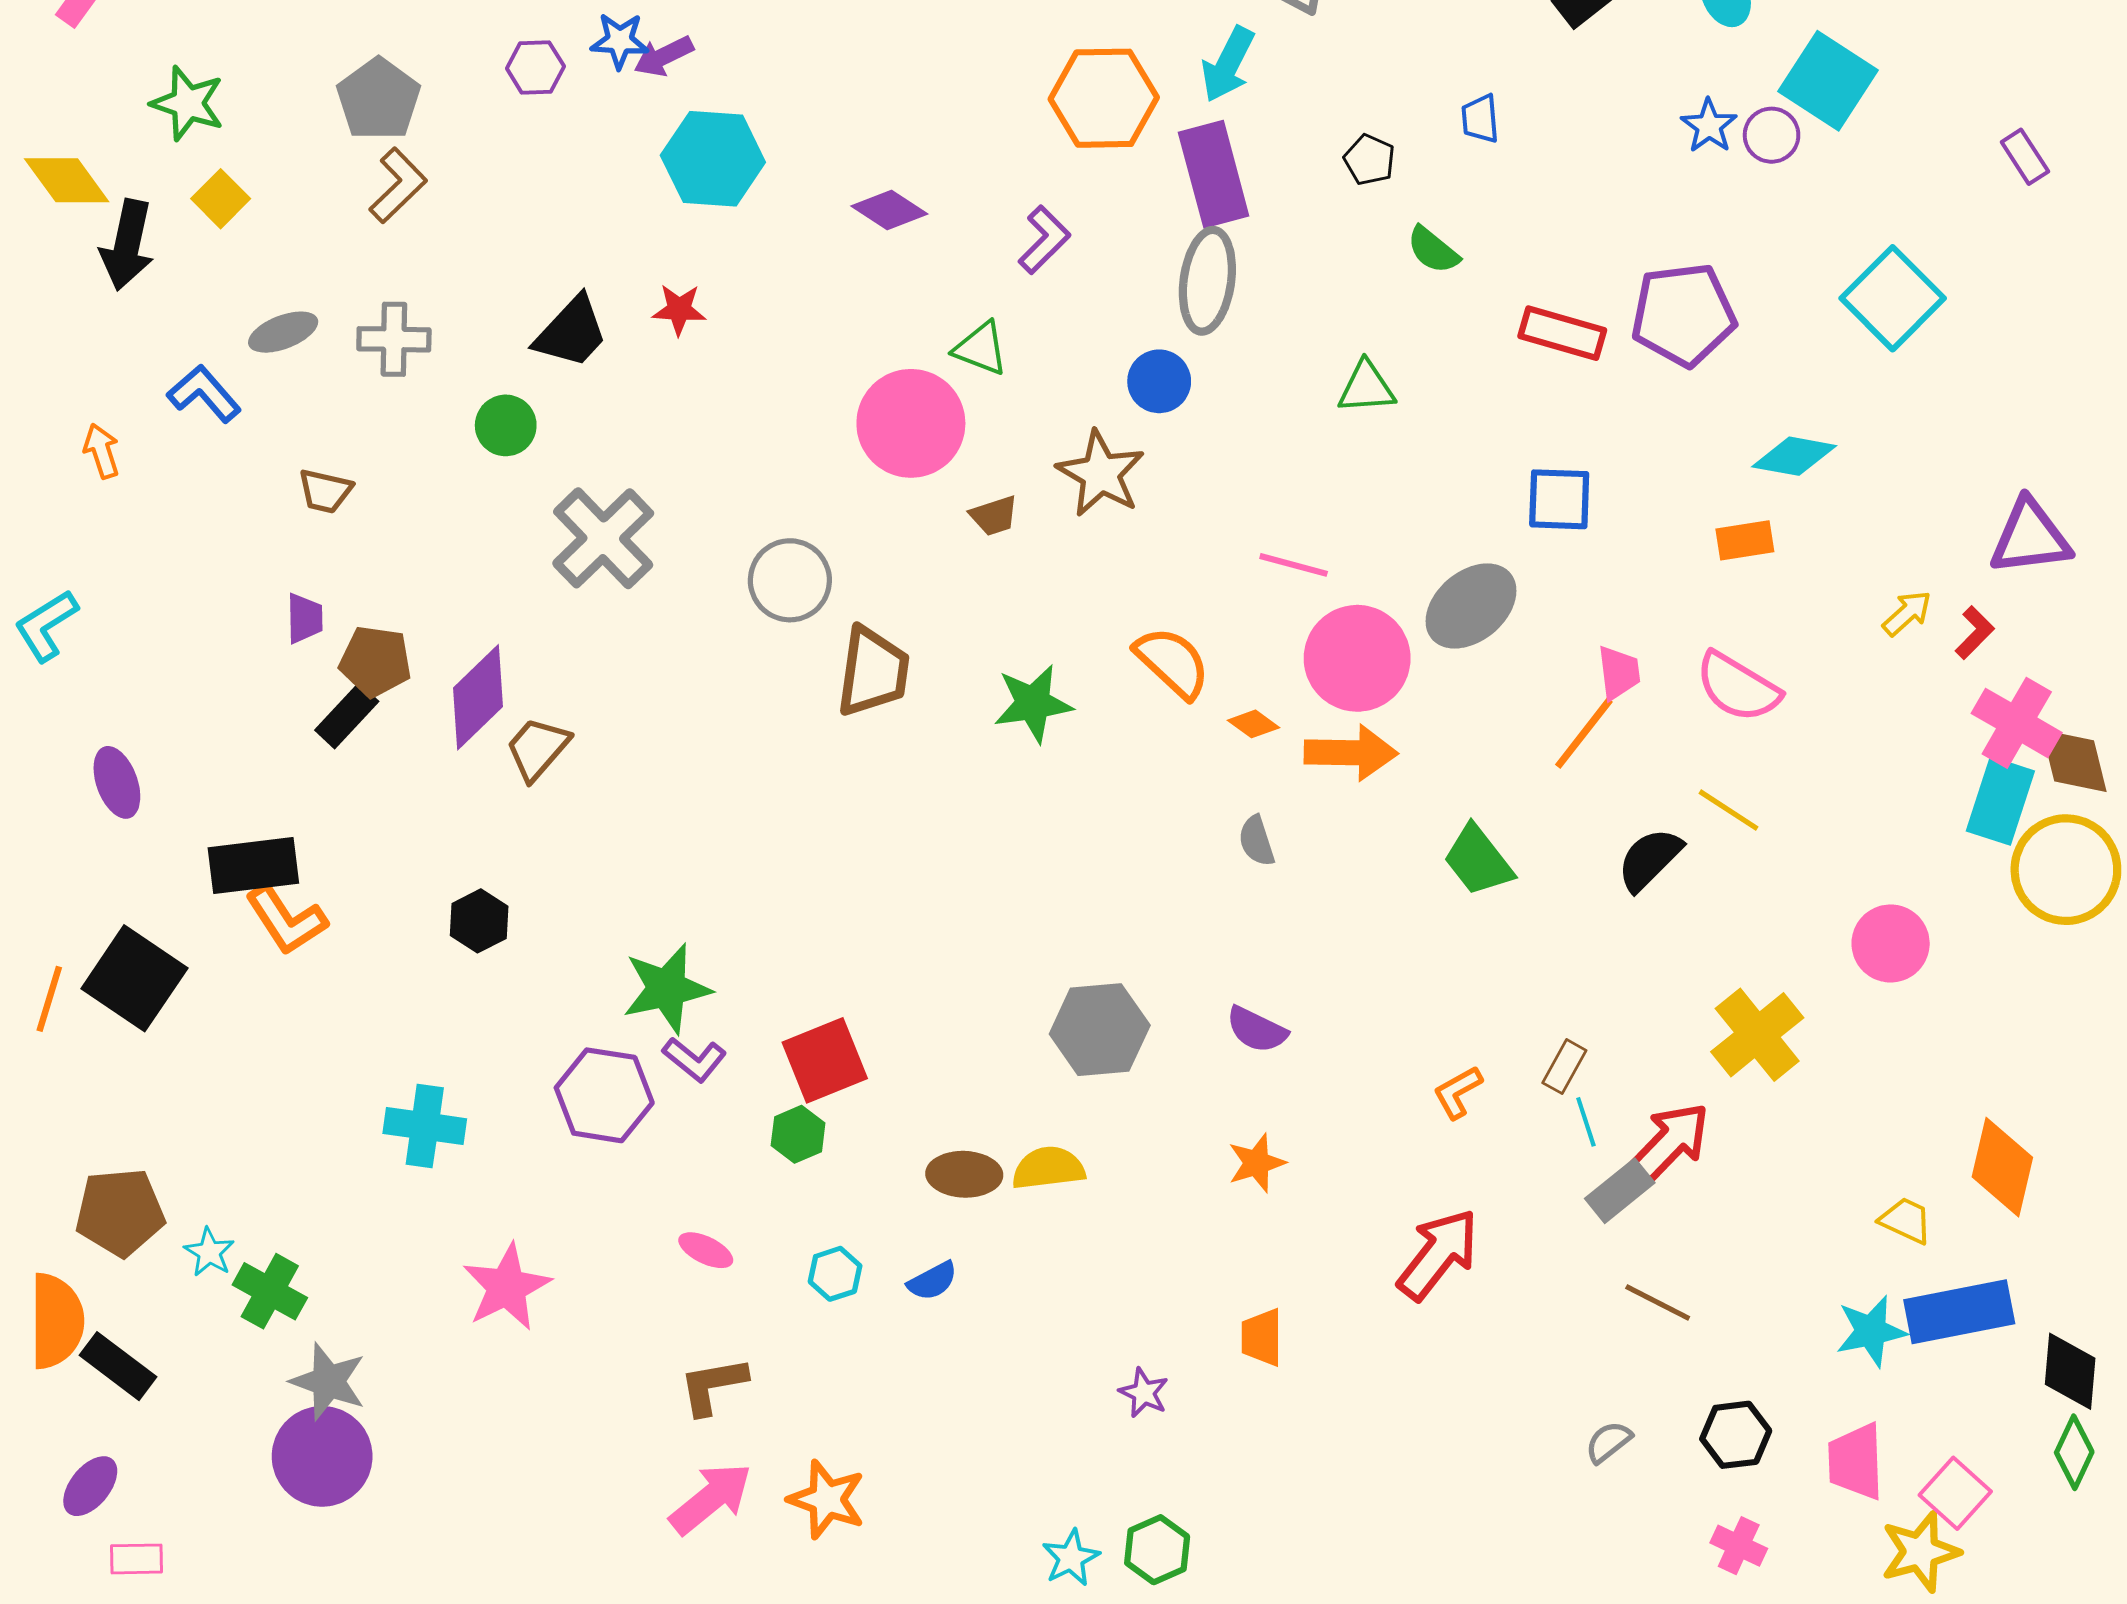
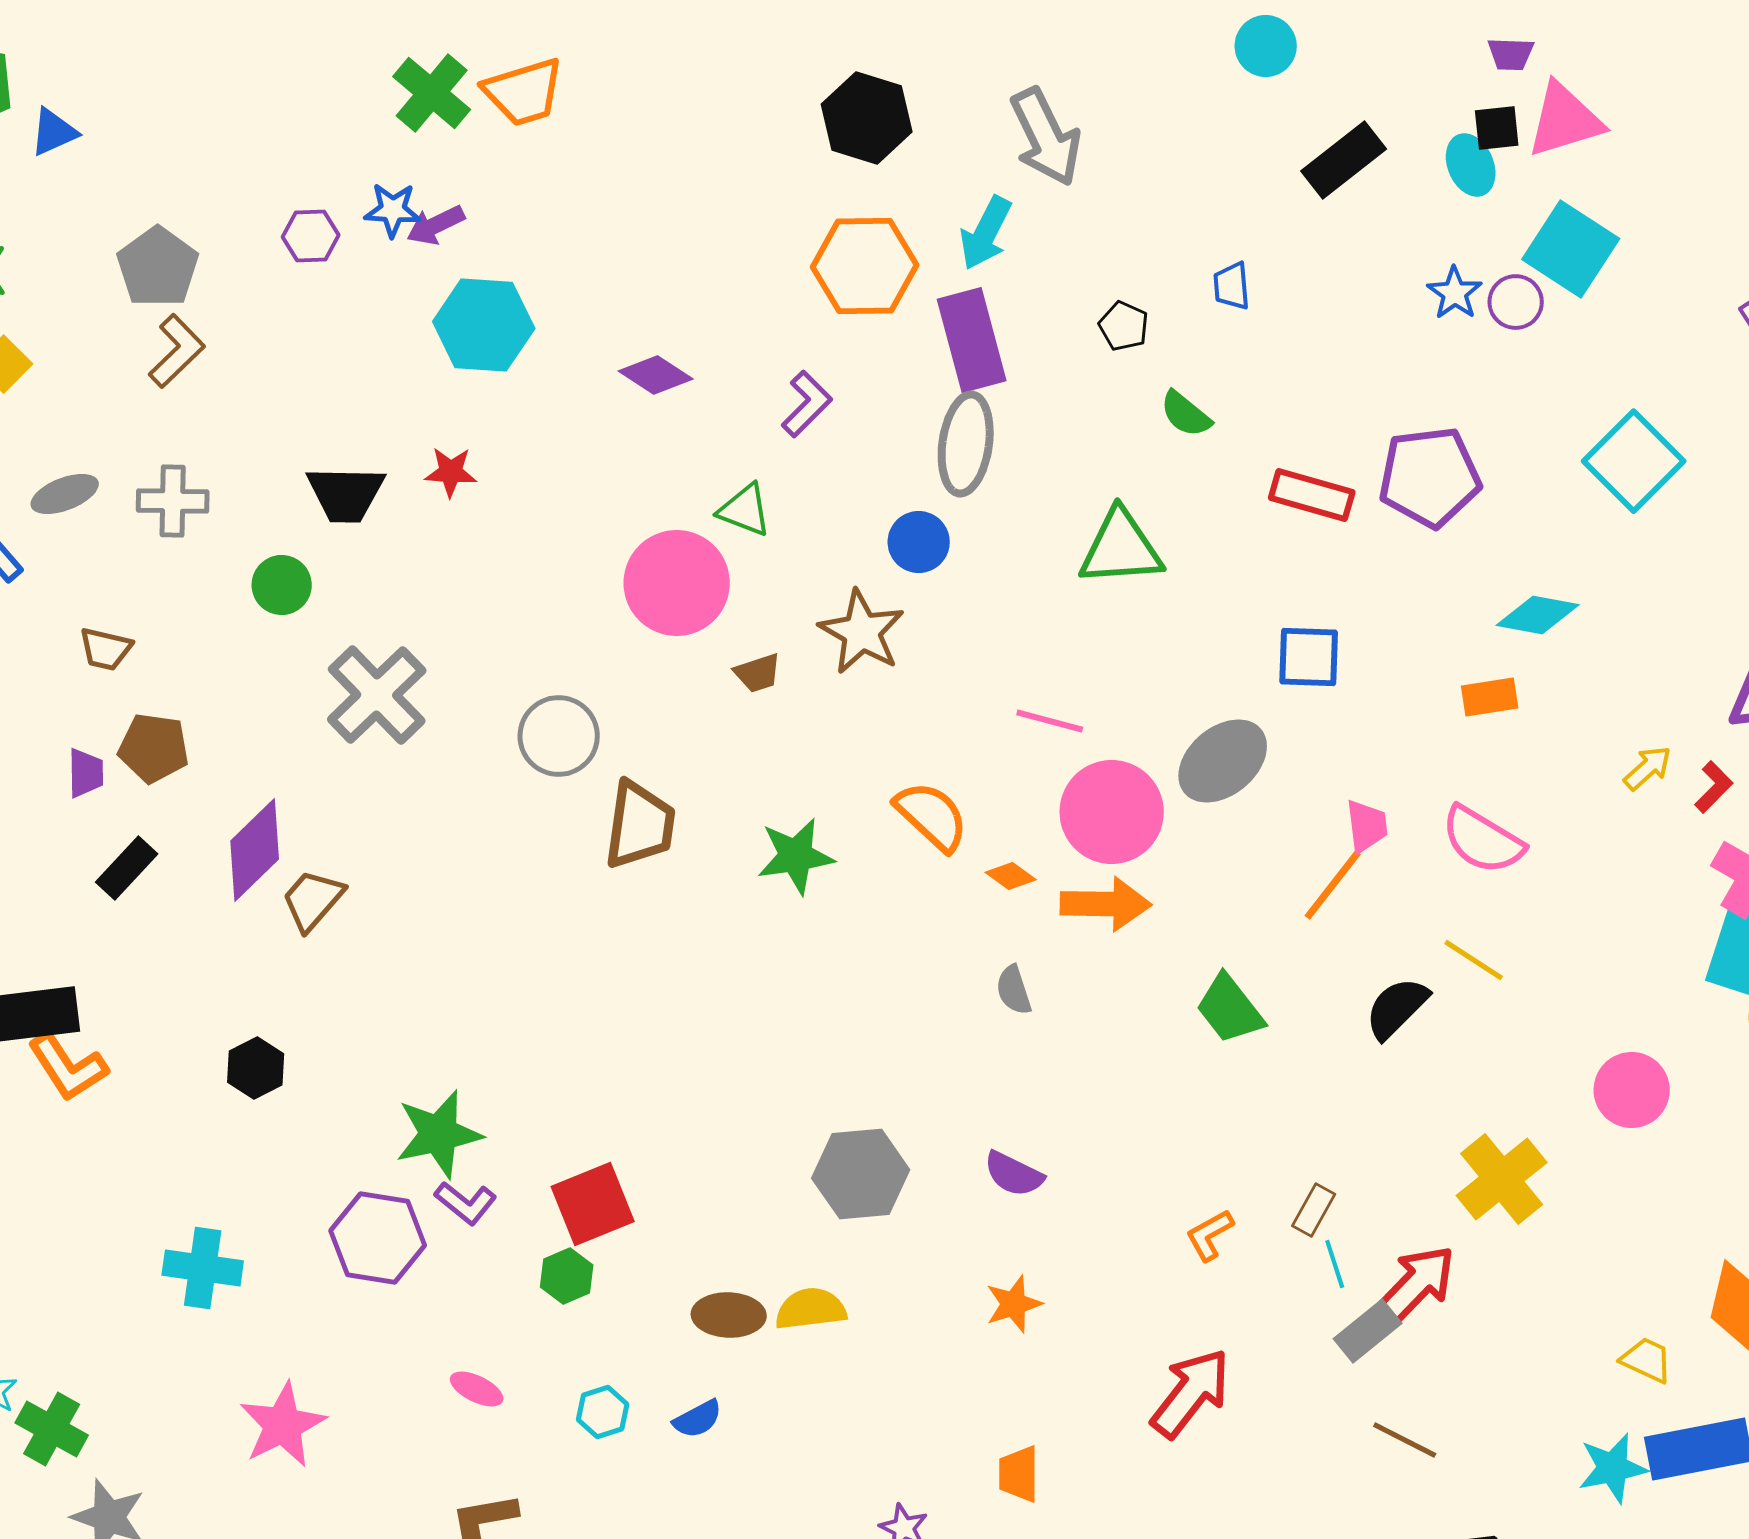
black trapezoid: (571, 332) -> (346, 494), turned 48
green triangle: (1366, 387) -> (1121, 548), size x1.5
brown pentagon: (375, 661) -> (154, 748), moved

